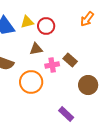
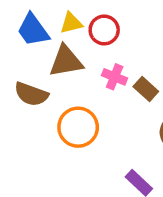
brown triangle: (36, 49) -> (66, 61), moved, size x1.5
pink cross: (52, 65) -> (115, 77), moved, turned 32

